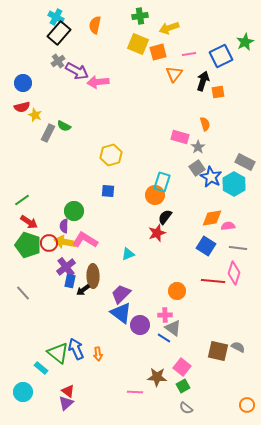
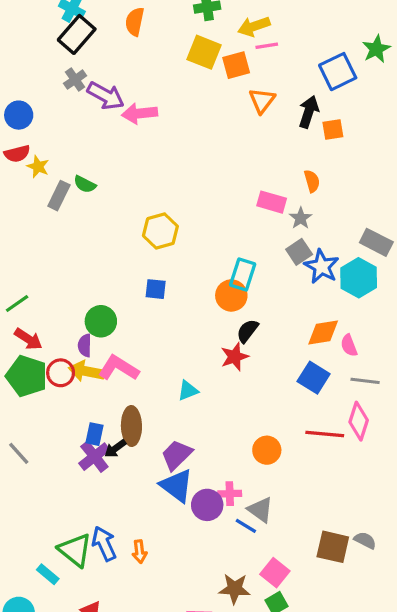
pink line: (189, 54) -> (267, 46), moved
pink semicircle: (228, 226) -> (349, 345), turned -104
purple cross: (66, 267) -> (94, 457), moved
pink cross: (165, 315) -> (230, 494), moved

